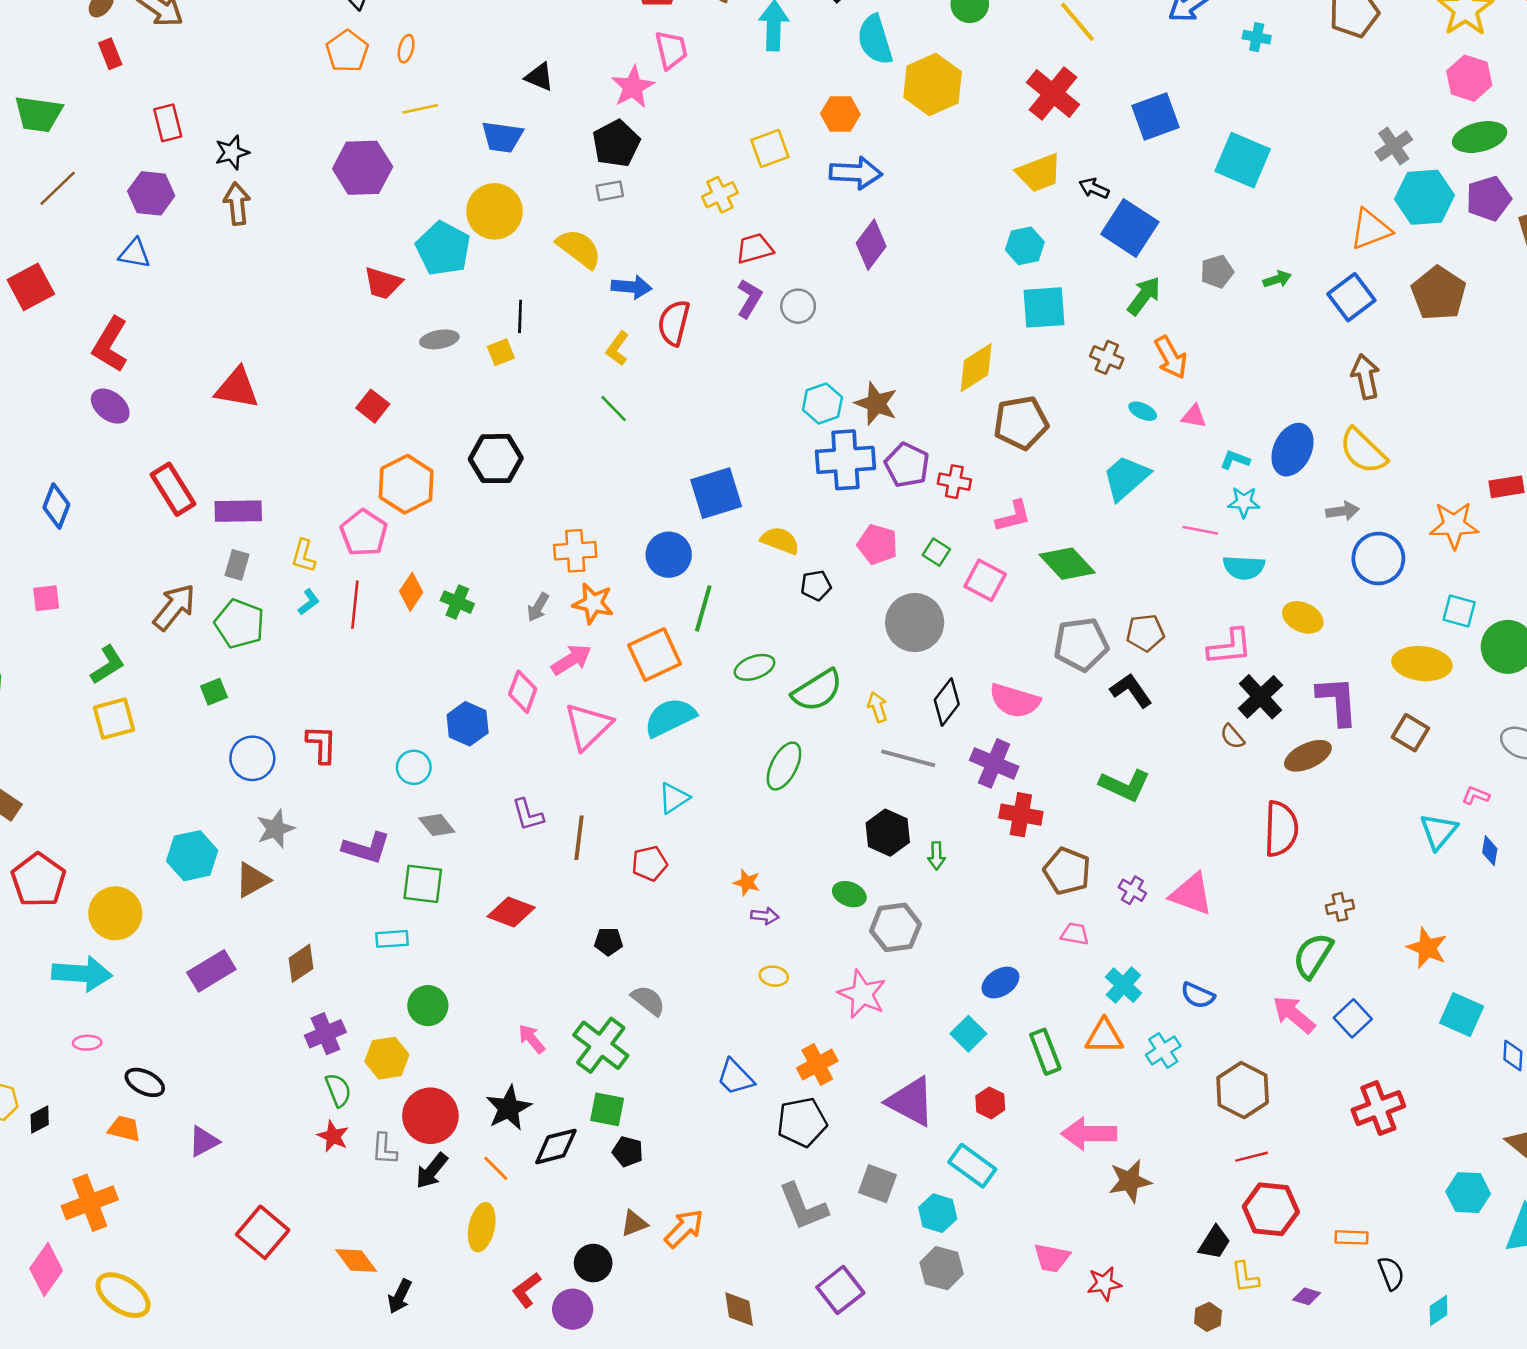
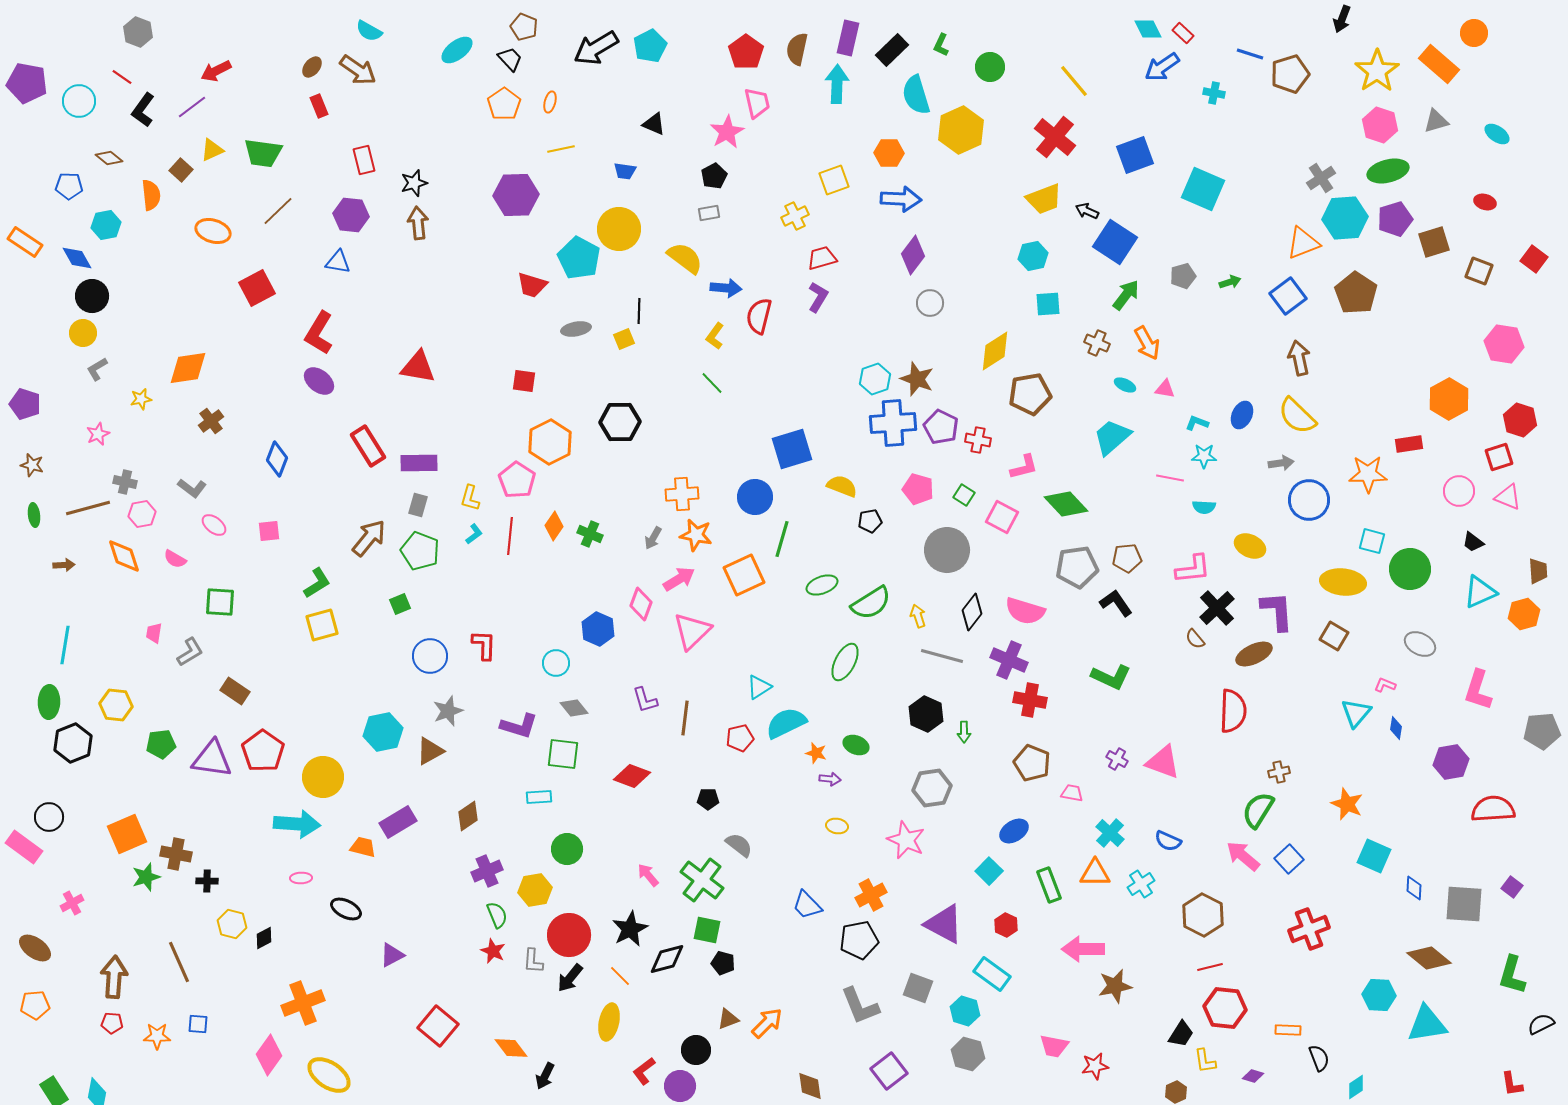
blue trapezoid: (502, 137) -> (625, 171), size x0.7
black pentagon: (616, 143) -> (714, 176), size x0.7
gray circle: (798, 306) -> (930, 303), moved
cyan square: (1044, 307) -> (1048, 304), size x0.7
red square: (373, 406) -> (524, 381), turned -30
blue ellipse: (1293, 450) -> (1242, 415), size x0.7
cyan semicircle: (1244, 567) -> (1204, 507), size x0.7
cyan semicircle: (670, 717) -> (786, 723), moved
brown pentagon: (1067, 871) -> (1032, 763), moved
green ellipse: (849, 894) -> (856, 745), moved
orange trapezoid: (124, 1129) -> (363, 847), moved

